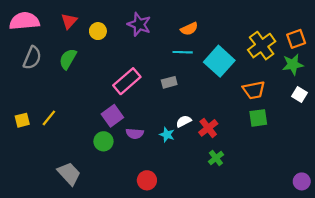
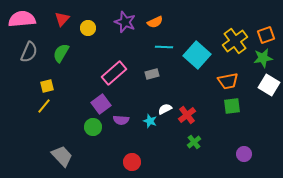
orange semicircle: (189, 29) -> (155, 22), moved
white square: (299, 95) -> (269, 85), size x1.5
yellow square: (22, 120) -> (47, 86), moved
purple circle: (302, 181) -> (244, 154), moved

